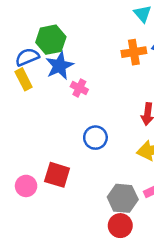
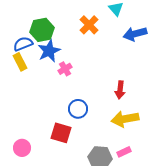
orange cross: (134, 52) -> (89, 25), moved, turned -36
pink cross: (79, 88) -> (65, 69), turned 32
red square: (57, 175) -> (61, 133), moved

